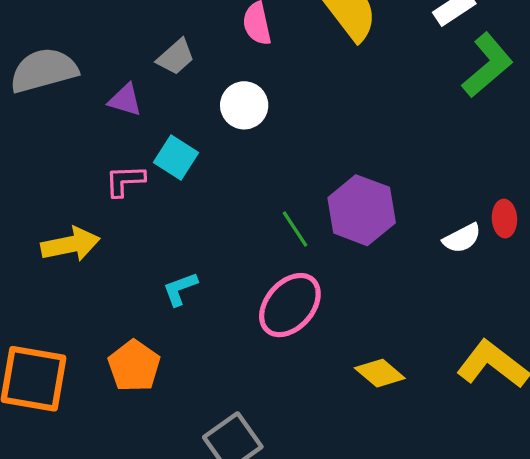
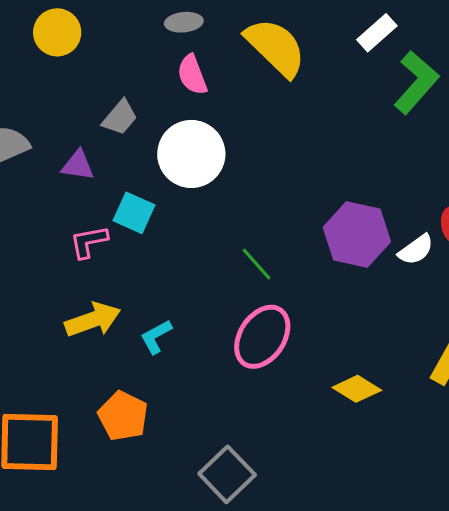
white circle: (244, 105) -> (191, 154), size x1.5
purple hexagon: (362, 210) -> (357, 234), moved
yellow arrow: (70, 244) -> (93, 320), moved

